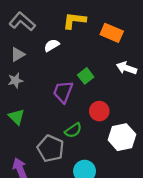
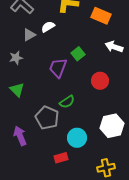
gray triangle: (18, 54) -> (29, 35), moved
red circle: (99, 111) -> (100, 81), moved
white hexagon: (122, 137) -> (112, 126), moved

